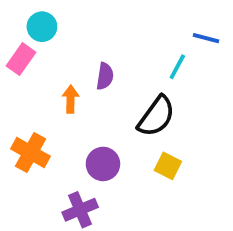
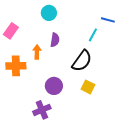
cyan circle: (42, 27) -> (49, 13), moved
orange cross: (31, 153) -> (16, 66), moved, turned -30

